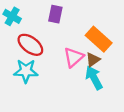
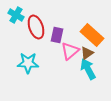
purple rectangle: (55, 14) -> (57, 35), moved
red ellipse: (30, 45) -> (36, 27), moved, turned 35

